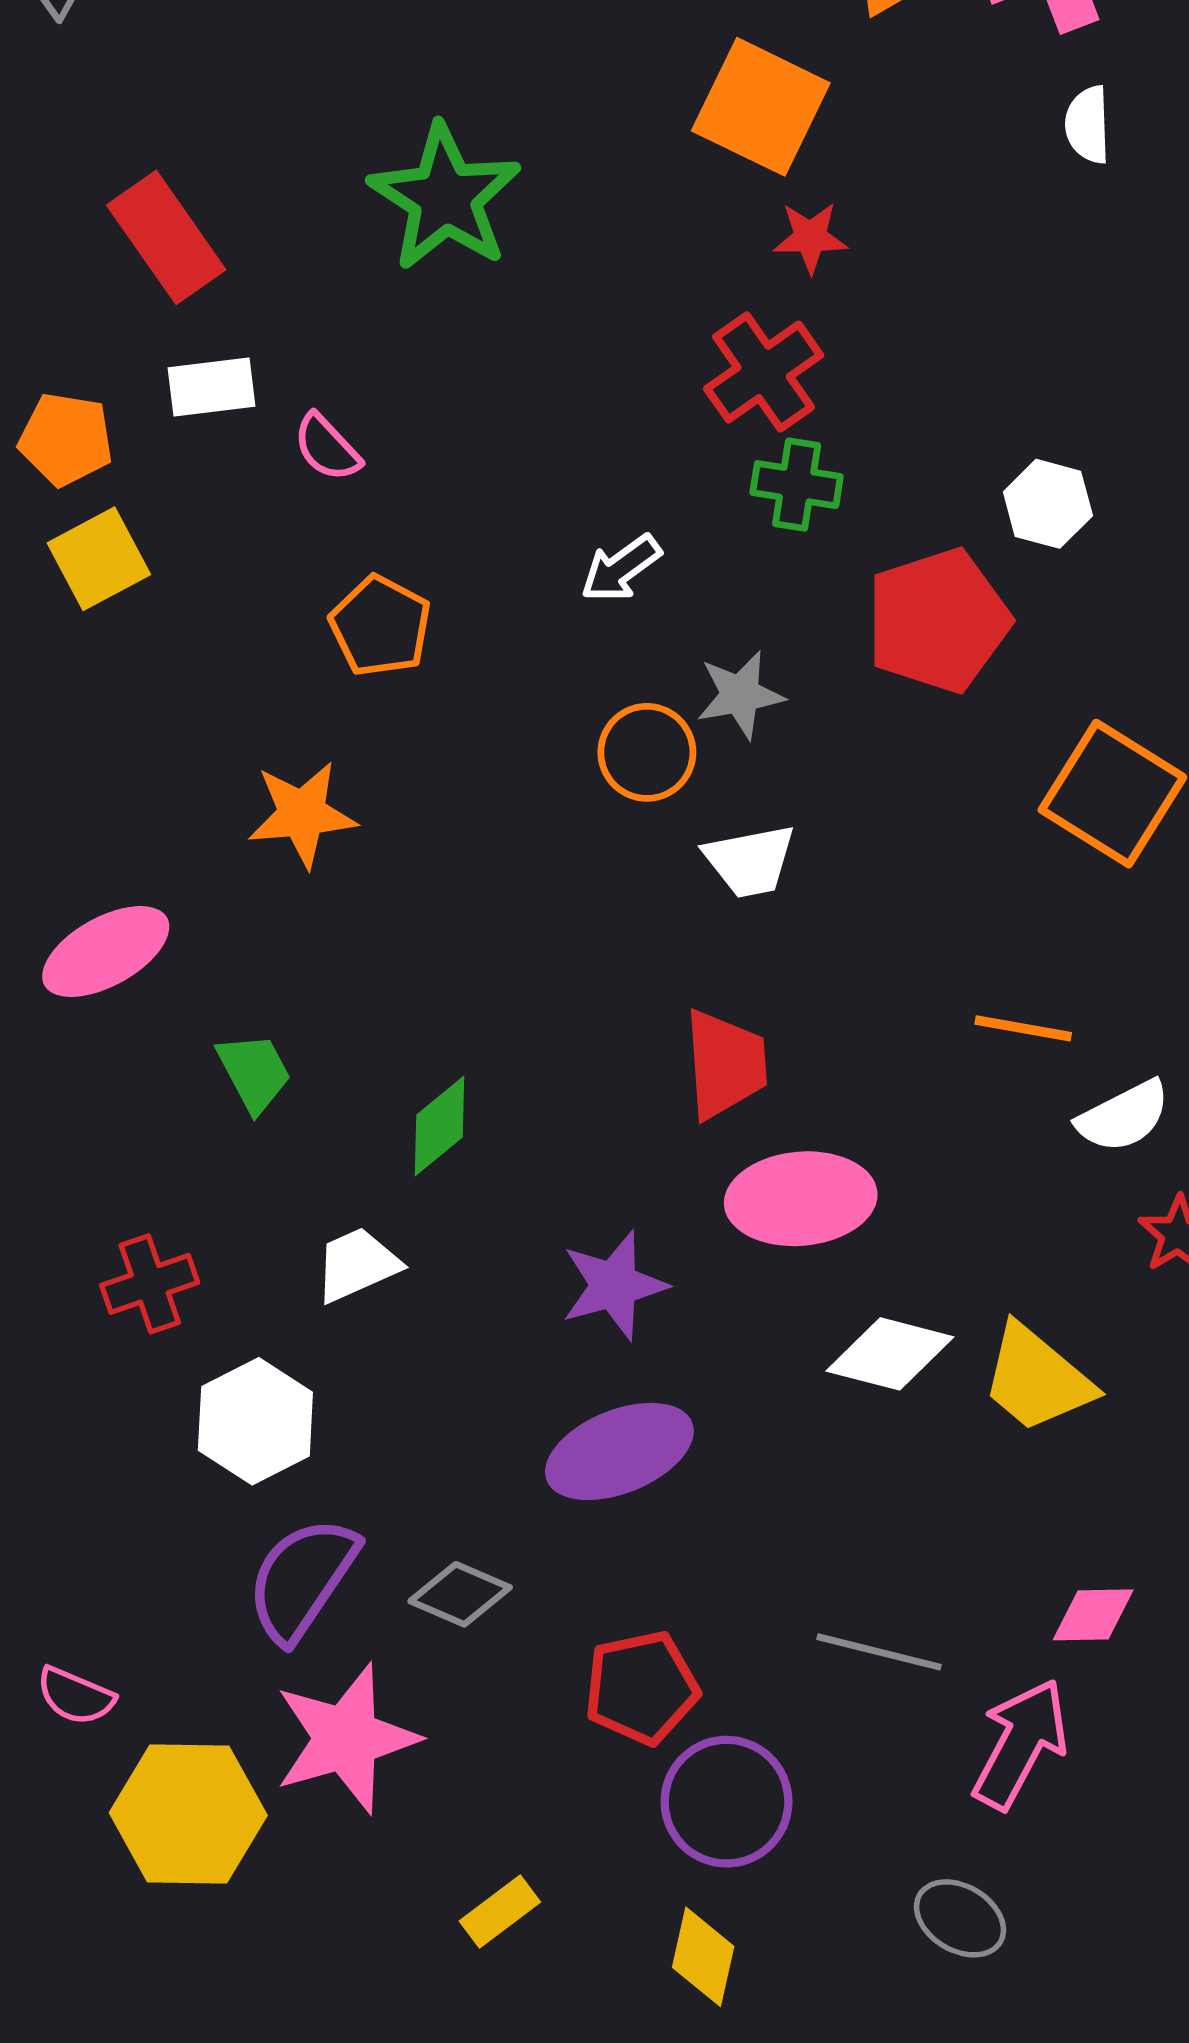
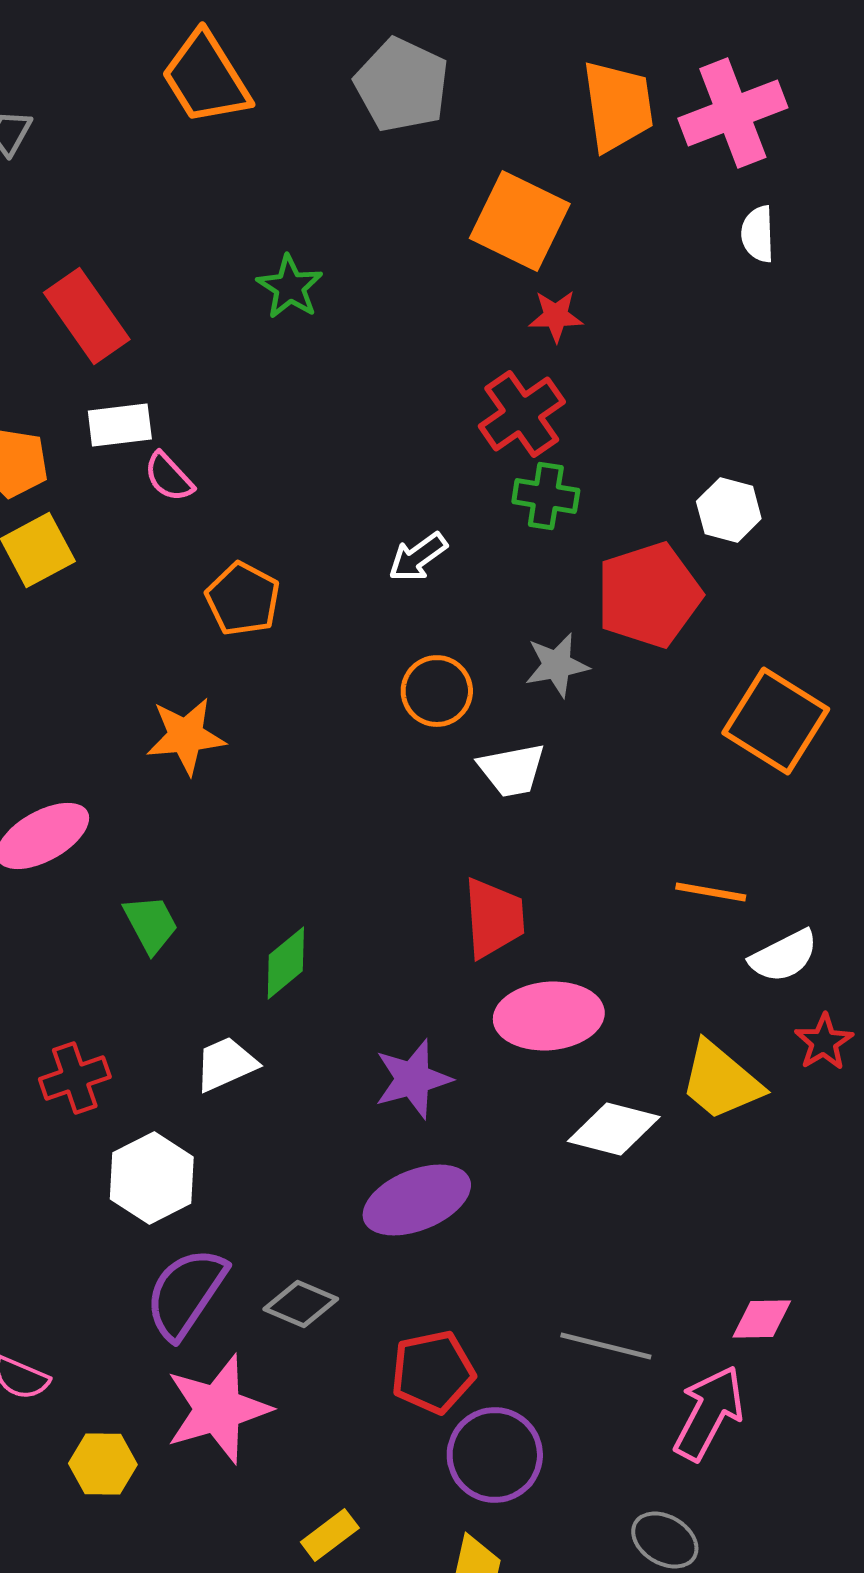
green star: (445, 198) -> (290, 287), size x0.6
pink semicircle: (327, 447) -> (169, 477), moved
gray star: (740, 695) -> (557, 665), moved
yellow trapezoid: (1037, 1379) -> (721, 1081), moved
yellow hexagon: (188, 1814) -> (103, 1464), size x0.6

